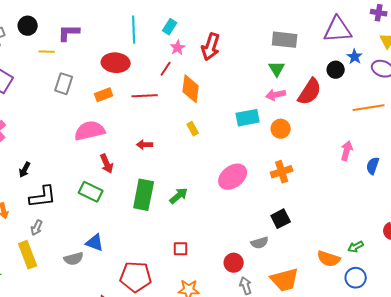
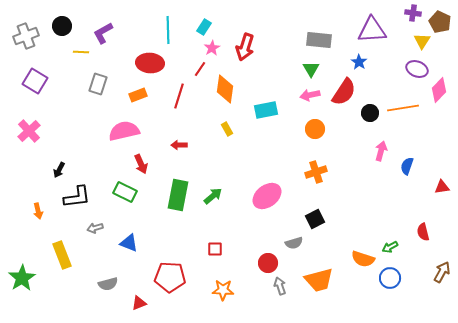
purple L-shape: (69, 33) -> (103, 33), turned -30
blue star: (355, 57) -> (359, 62), moved
black circle: (336, 70) -> (370, 113), moved
red line: (145, 96) -> (179, 96), turned -70
cyan rectangle: (248, 118) -> (266, 110), moved
pink ellipse: (233, 177) -> (267, 196), moved
gray arrow: (37, 228) -> (95, 228), moved, turned 49
gray semicircle: (74, 259) -> (108, 284), moved

